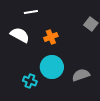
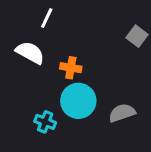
white line: (31, 12) -> (47, 18), turned -56
orange cross: (51, 37) -> (71, 68), moved, turned 32

